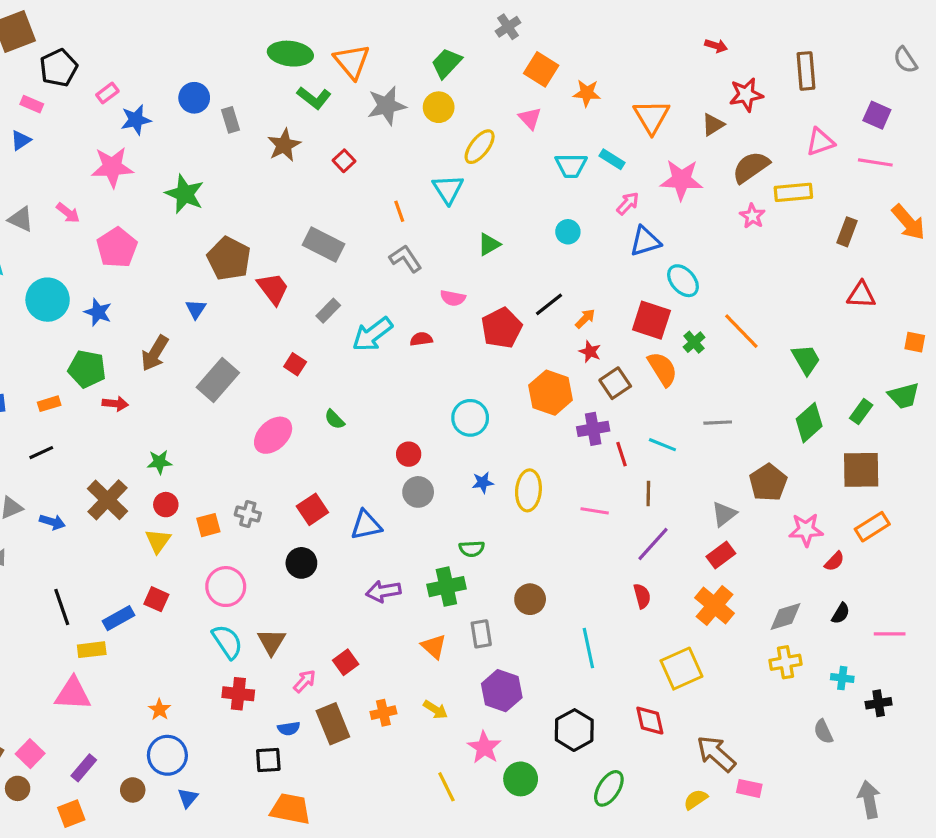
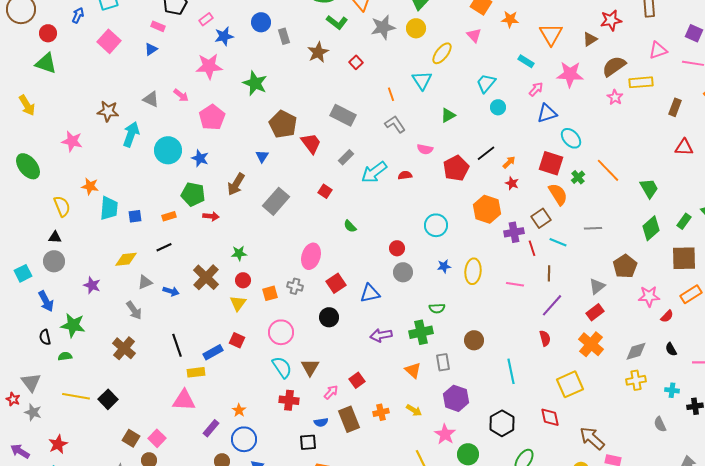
cyan trapezoid: (571, 166) -> (486, 83), moved, turned 130
brown square: (615, 383) -> (541, 218), moved
pink ellipse: (273, 435) -> (311, 256), moved, turned -30
black semicircle: (841, 613) -> (671, 349), turned 120
purple rectangle: (84, 768) -> (211, 428), moved

